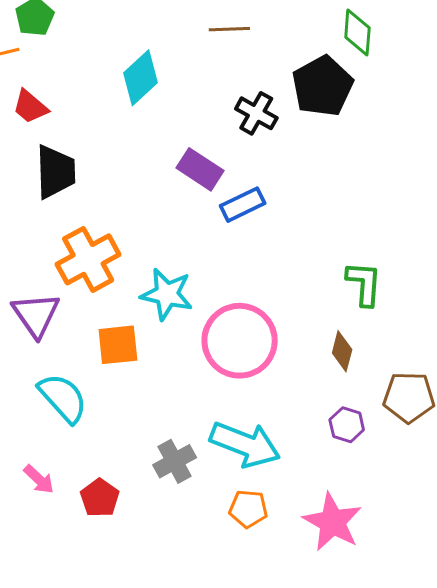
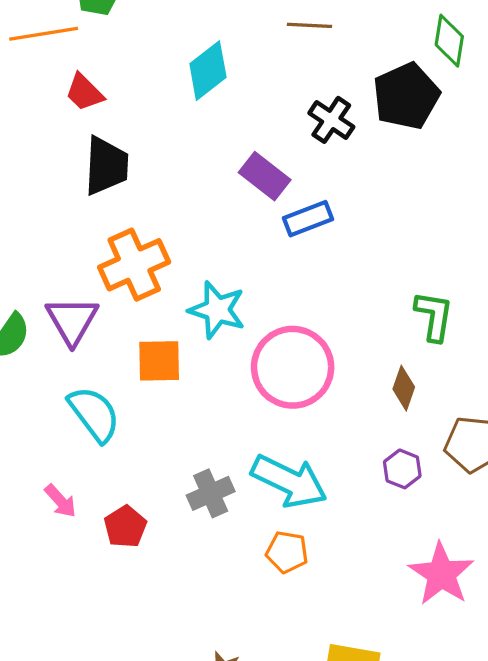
pink star: (333, 522) -> (441, 574), moved

